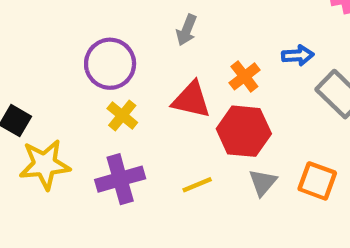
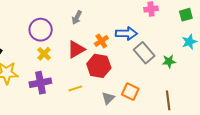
blue arrow: (298, 55) -> (126, 33), size x1.5
red triangle: (191, 100) -> (76, 49), turned -48
gray triangle: (263, 183) -> (108, 98), moved

